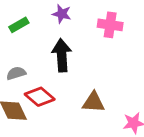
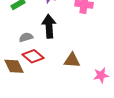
gray semicircle: (16, 73) -> (26, 37), moved

